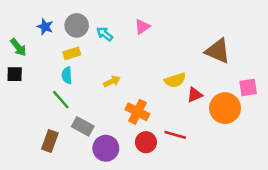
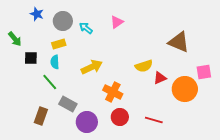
blue star: (45, 27) -> (37, 14), moved
black square: (15, 74) -> (31, 58), moved
yellow arrow: (112, 81) -> (92, 67), size x1.5
red line: (175, 135) -> (154, 120), moved

